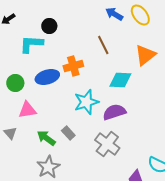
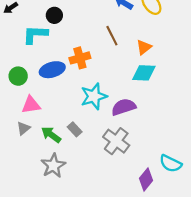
orange triangle: (145, 55) -> (144, 47), moved, size x0.7
cyan diamond: (120, 80) -> (144, 73), moved
gray triangle: (10, 133) -> (23, 128), moved, turned 32

